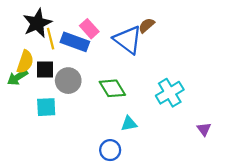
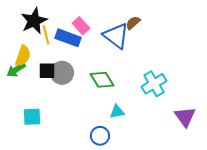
black square: (45, 70) -> (47, 71), moved
cyan square: (46, 107) -> (32, 117), moved
purple triangle: (204, 129) -> (185, 117), size x1.6

